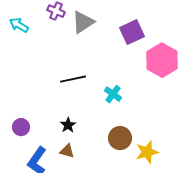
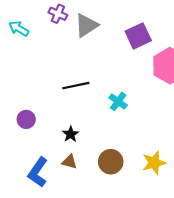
purple circle: (21, 127) -> (26, 119), moved
brown circle: (120, 138) -> (111, 162), moved

